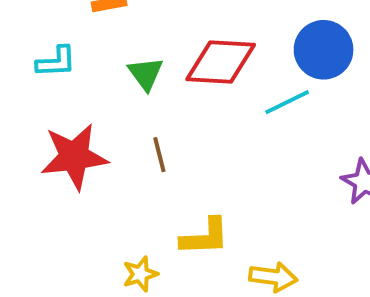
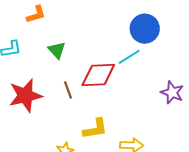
red diamond: (221, 62) -> (98, 75), moved

